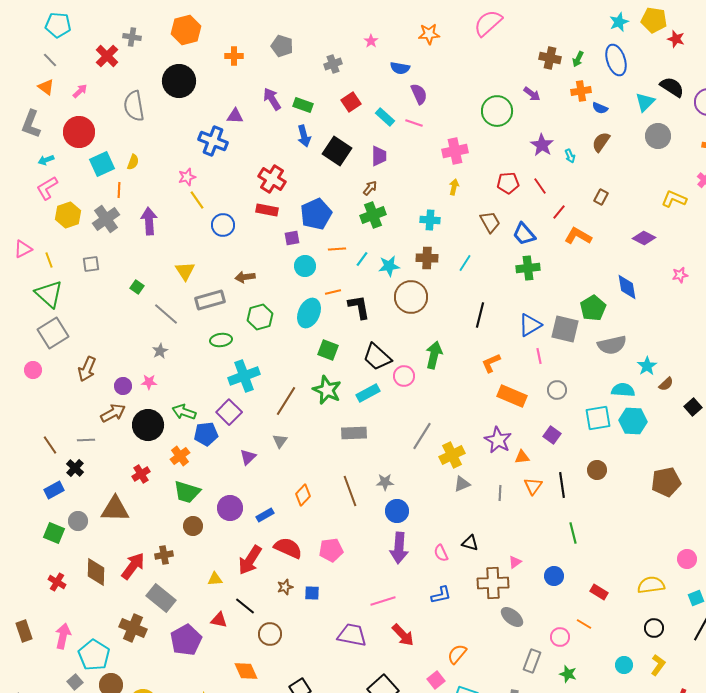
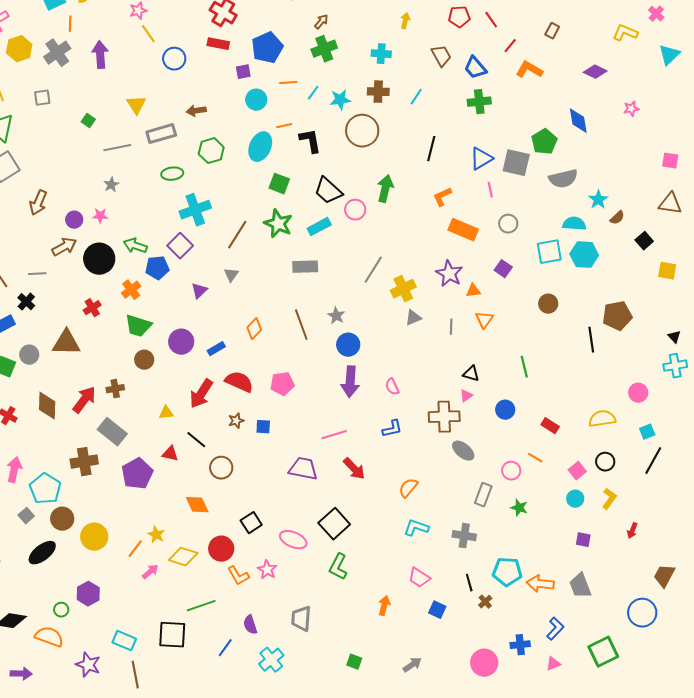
gray line: (166, 314) -> (117, 148), turned -52
gray star: (385, 482) -> (336, 316), turned 30
black line: (562, 485) -> (591, 340), moved
black triangle: (470, 543) -> (471, 374), moved
brown cross: (133, 628) -> (84, 462), turned -32
pink square: (436, 680) -> (577, 471), moved

